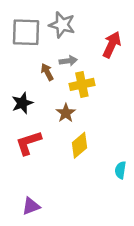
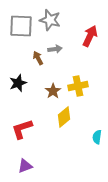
yellow cross: (82, 84) -> (78, 86), moved
red L-shape: (28, 143) -> (22, 129), moved

